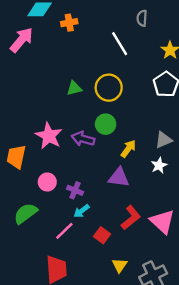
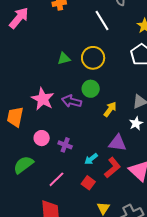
purple triangle: (119, 177) -> (117, 143), moved
cyan arrow: (82, 211) -> (91, 159), moved

